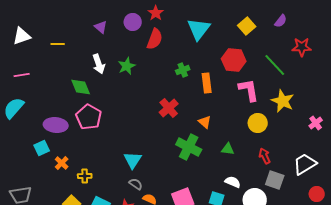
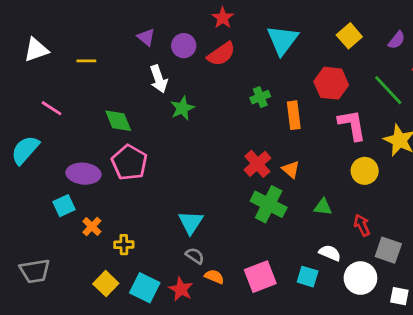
purple semicircle: (281, 21) -> (397, 40), moved
purple circle: (133, 22) -> (184, 46), moved
red semicircle: (155, 39) -> (221, 54), turned 35
white arrow: (99, 64) -> (159, 79), moved
green star: (127, 66) -> (182, 108), moved
pink line: (22, 75) -> (51, 108), moved, turned 42
red cross: (169, 108) -> (257, 164), moved
red arrow: (265, 156) -> (362, 225), moved

